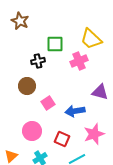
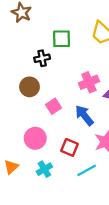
pink cross: (79, 61) -> (89, 82), moved
blue arrow: (75, 111) -> (84, 115), turned 60

